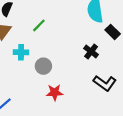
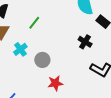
cyan cross: (21, 52) -> (20, 49), turned -32

